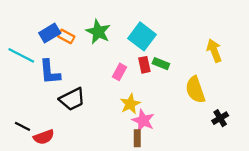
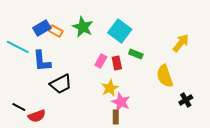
yellow arrow: (214, 51) -> (181, 43), turned 60
red rectangle: (144, 65) -> (117, 63), moved

